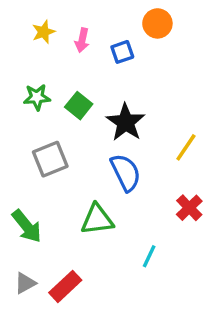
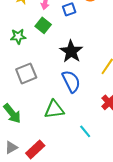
green square: (79, 106) -> (43, 25), moved
cyan line: (149, 256) -> (85, 131), turned -64

